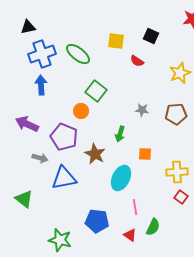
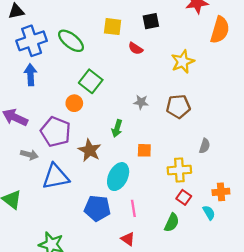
black square: (151, 36) -> (151, 21), turned -35
blue pentagon: (97, 221) -> (97, 208), moved
green semicircle: (153, 227) -> (172, 223), moved

